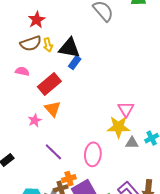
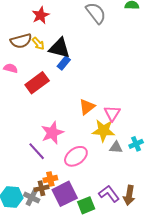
red star: (37, 20) -> (41, 15), moved
yellow arrow: (48, 45) -> (38, 44), turned -32
orange triangle: (53, 109) -> (87, 107), moved, turned 30
pink star: (35, 120) -> (52, 133), moved, size x1.6
pink ellipse: (93, 154) -> (76, 156), turned 45

